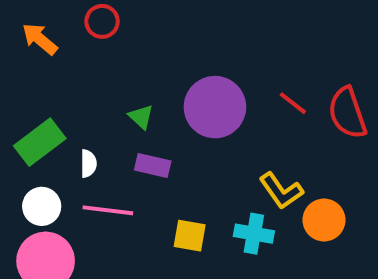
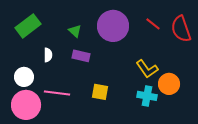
green rectangle: (40, 142) -> (28, 26), moved
pink line: (108, 210) -> (57, 93), moved
cyan cross: (254, 234) -> (147, 96), moved

